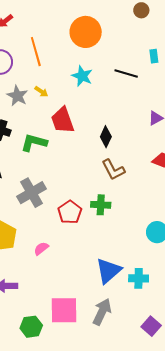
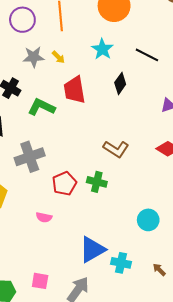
gray star: (17, 96) -> (34, 57), turned 30
black diamond: (106, 137) -> (120, 83), moved
brown L-shape: (113, 170) -> (116, 149), turned -40
pink semicircle: (41, 249) -> (44, 217), moved, turned -140
pink square: (64, 310) -> (40, 281), size x0.6

